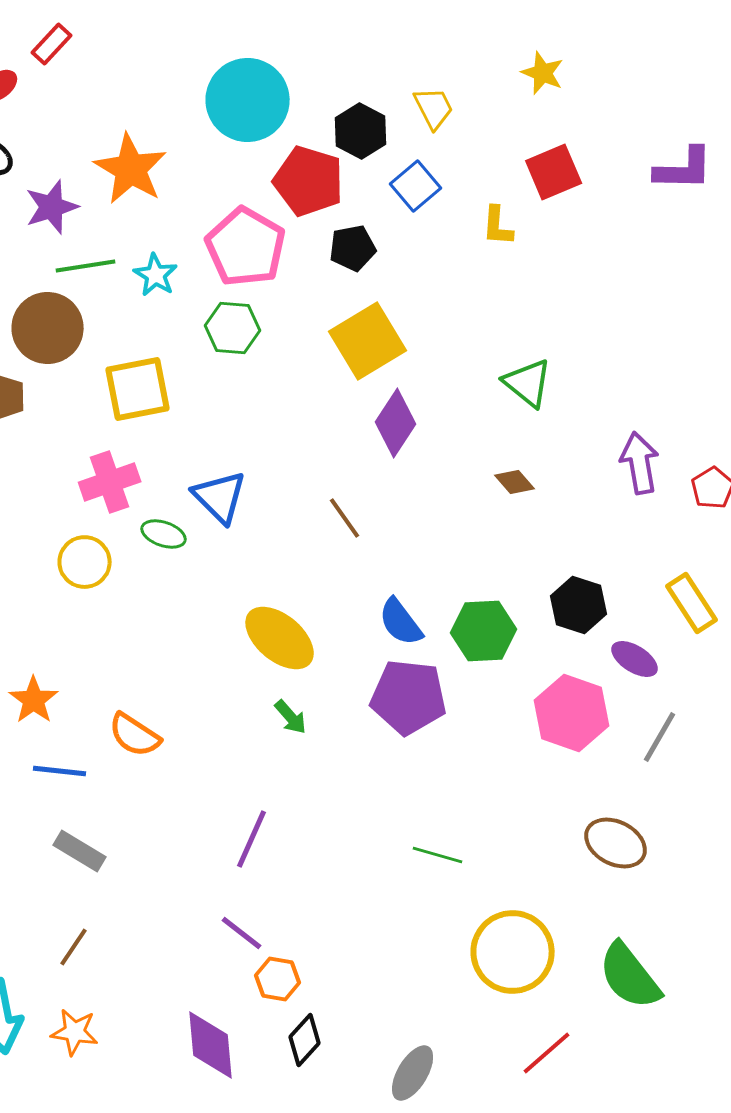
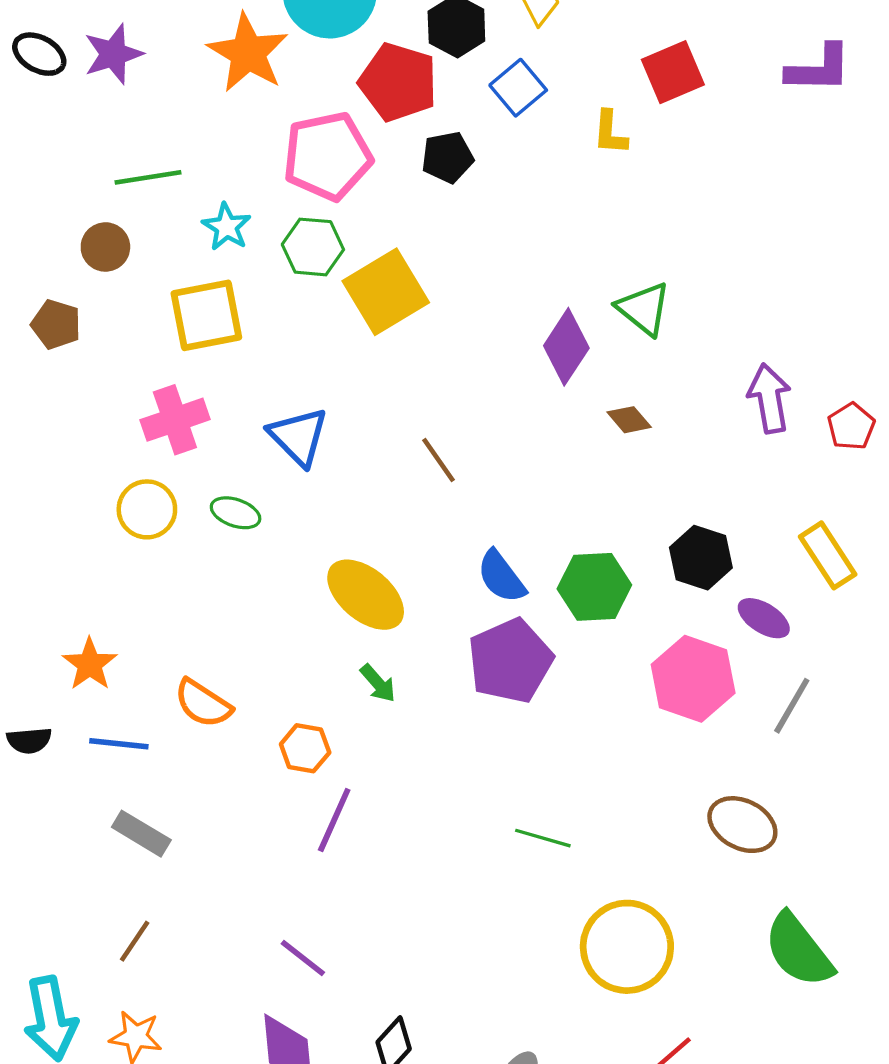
orange star: (131, 169) -> (248, 53), moved
purple star: (52, 207) -> (113, 54), moved
pink pentagon: (246, 247) -> (327, 156), turned 30
cyan star: (156, 275) -> (227, 227), moved
brown circle: (48, 328) -> (105, 247), size x0.6
yellow square: (368, 341) -> (386, 292), moved
purple diamond: (396, 423) -> (566, 347), moved
green ellipse: (164, 534) -> (236, 513), moved
purple pentagon: (409, 697) -> (510, 661), turned -30
purple line: (242, 933) -> (303, 958), moved
green semicircle: (630, 976) -> (799, 950), moved
orange hexagon: (278, 979) -> (305, 748), moved

